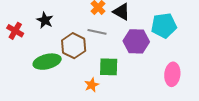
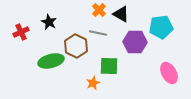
red cross: (15, 31) -> (21, 32), turned 35
pink ellipse: (172, 74) -> (169, 73), turned -35

